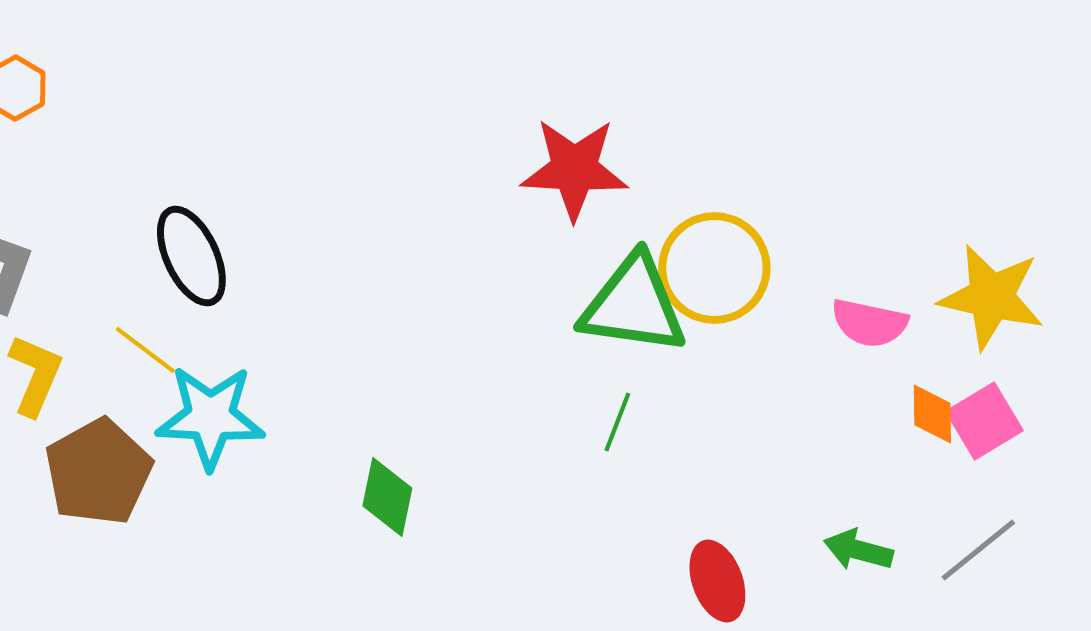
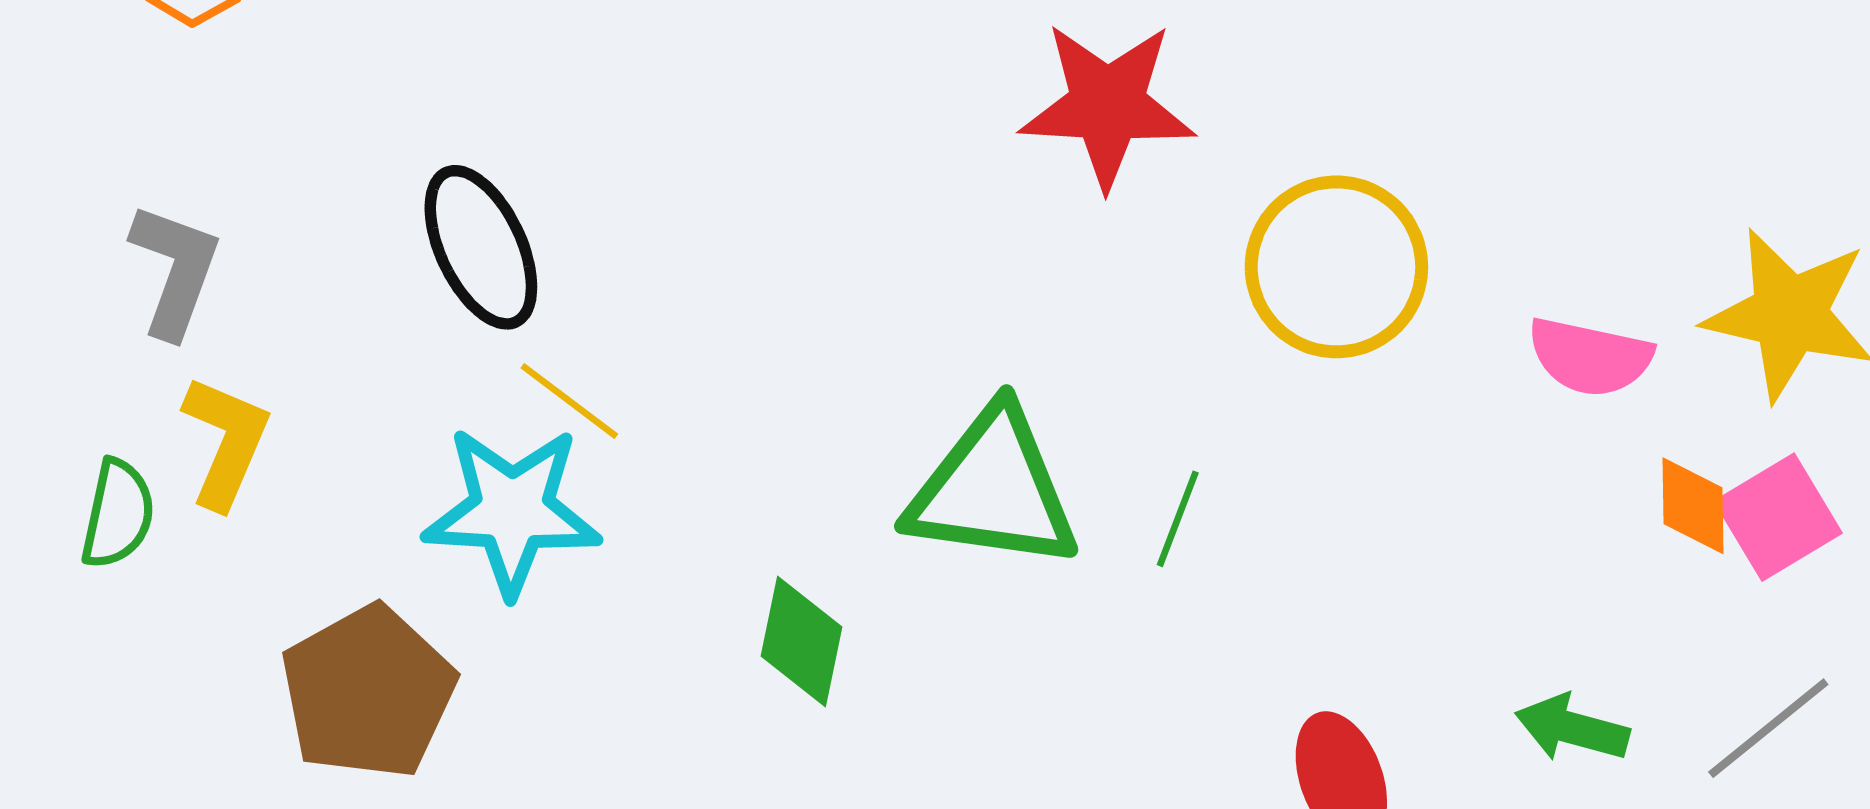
green triangle: (633, 305) -> (993, 489), moved
yellow line: (145, 350) -> (569, 401), moved
brown pentagon: (98, 472) -> (368, 692), moved

